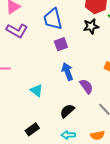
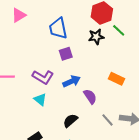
purple L-shape: (17, 31) -> (43, 77), moved
blue arrow: (67, 72) -> (72, 81), turned 84

